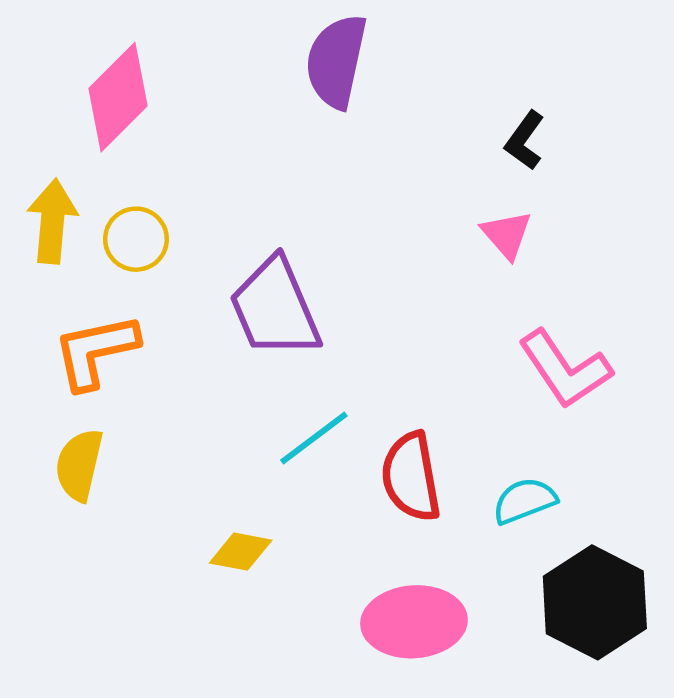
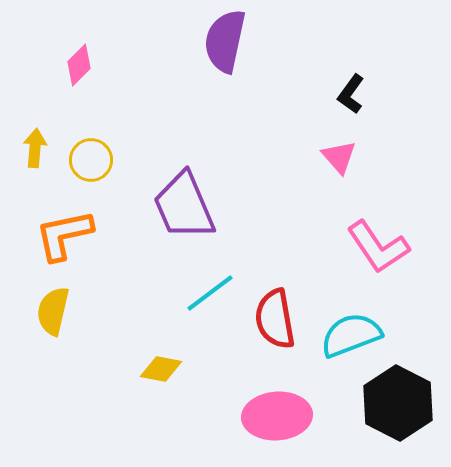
pink diamond: (118, 97) -> (79, 65), size x0.6
yellow arrow: (52, 221) -> (35, 148), size x0.7
cyan semicircle: (525, 501) -> (351, 335), size x1.4

